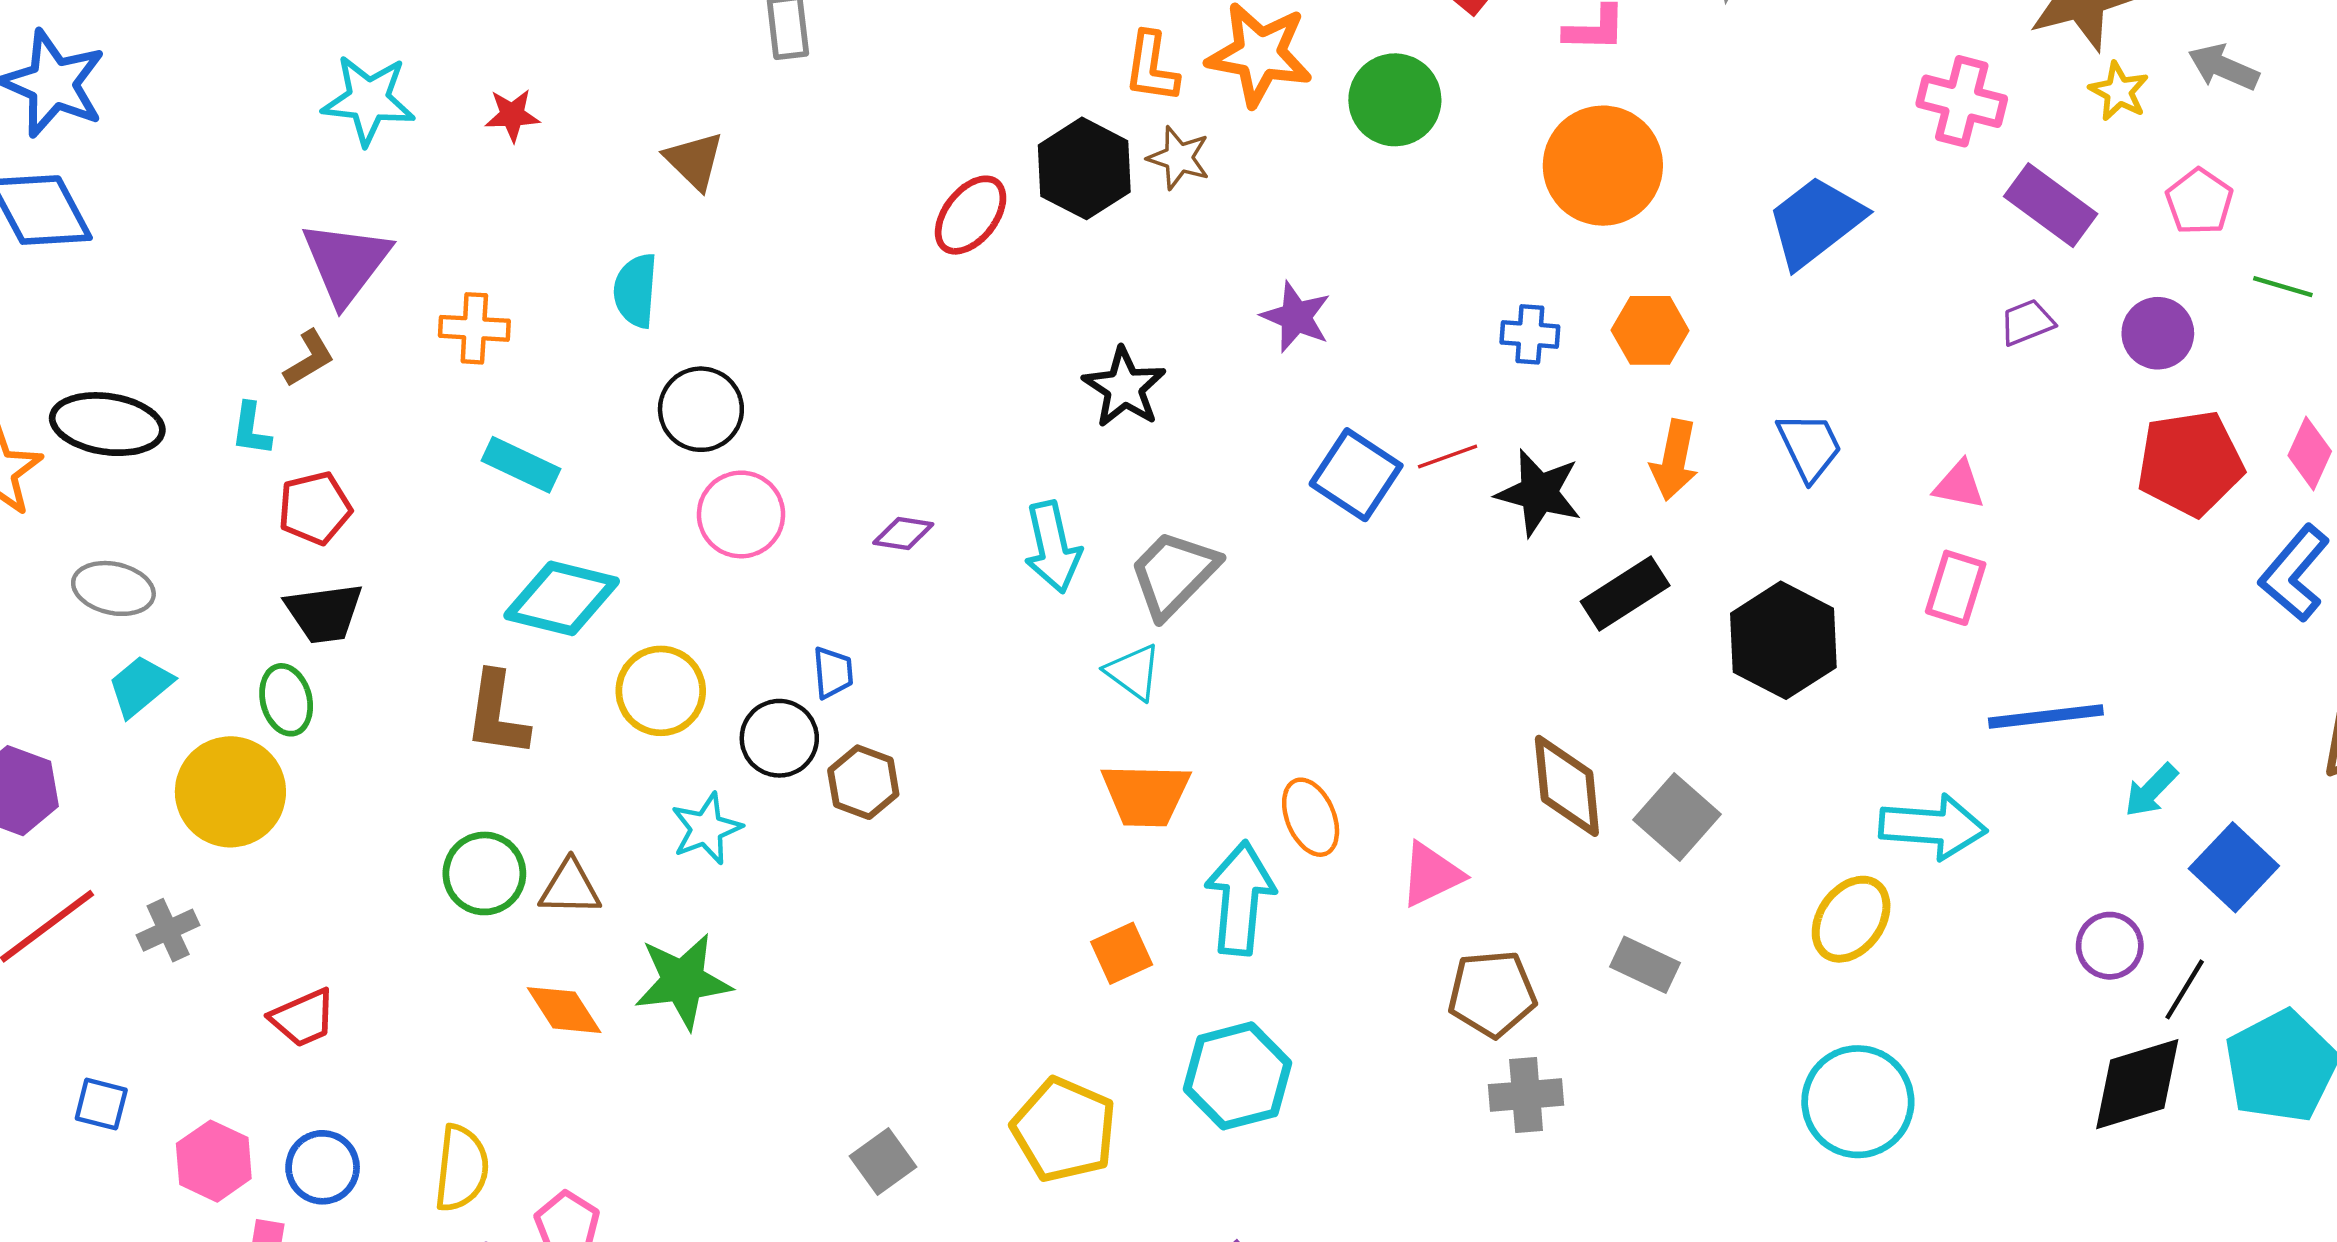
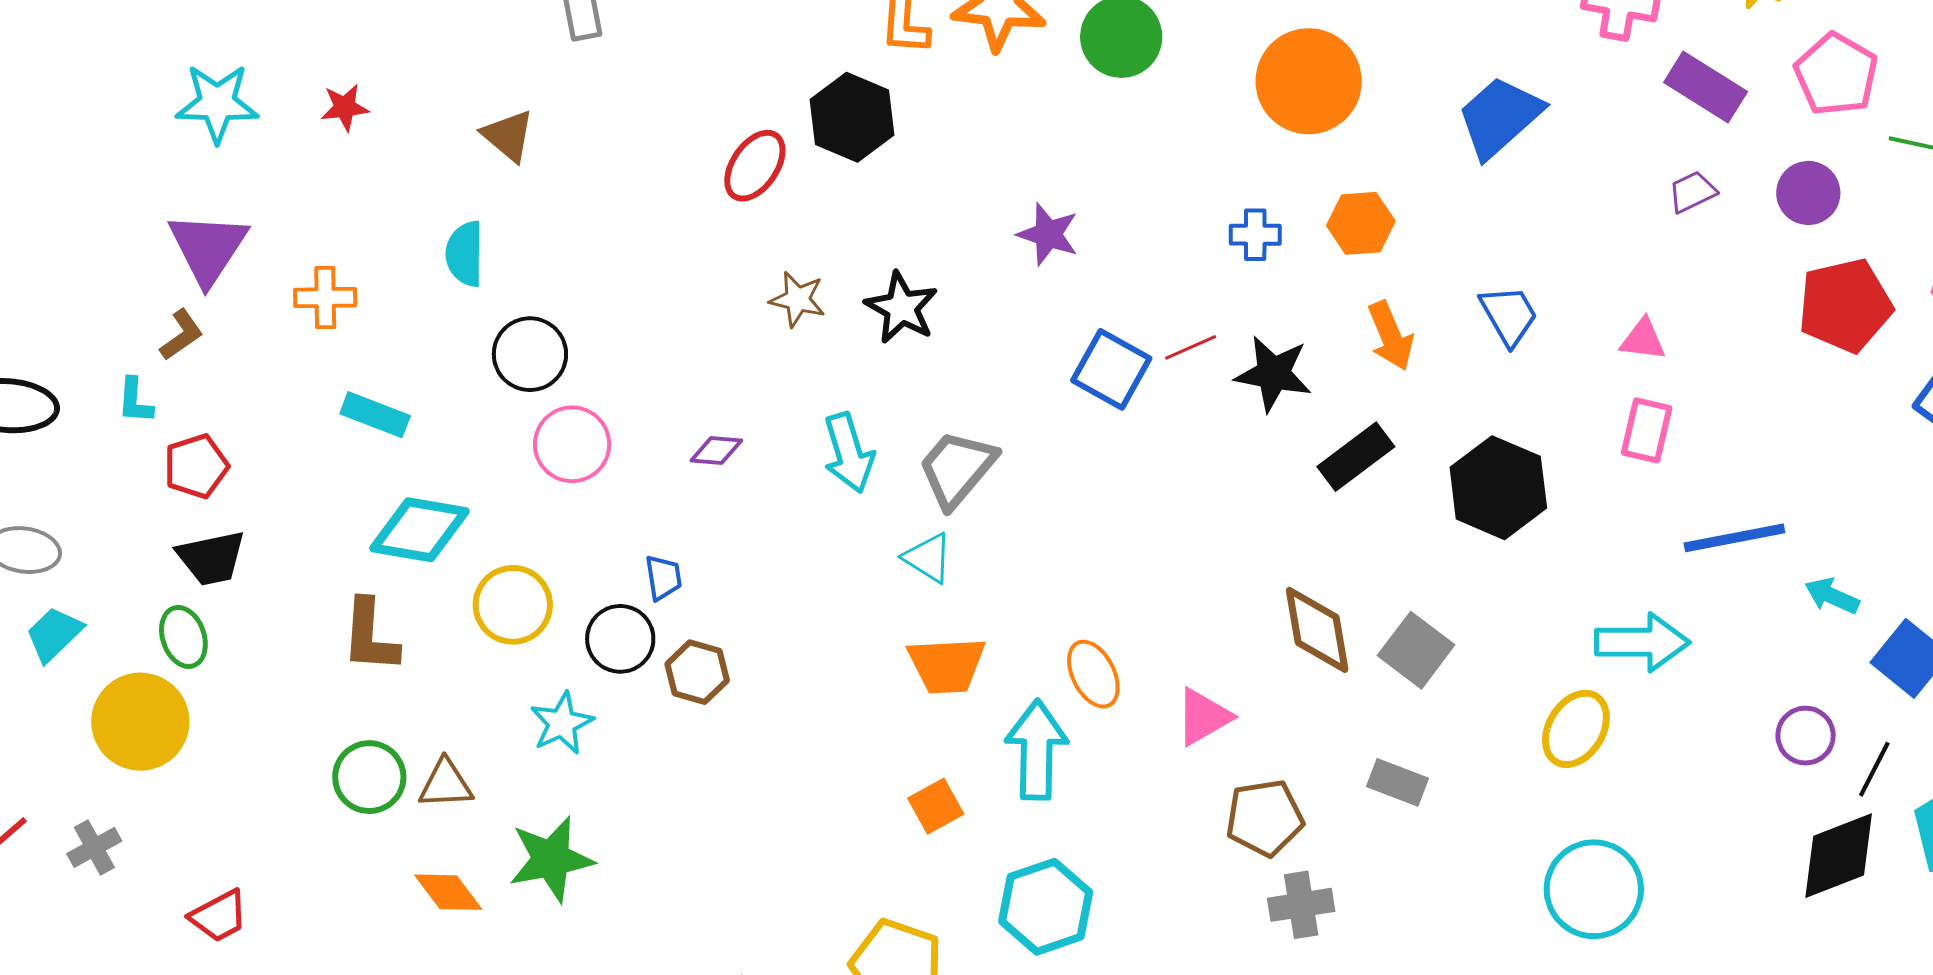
brown star: (1179, 158) -> (798, 299), moved
pink pentagon: (2199, 202) -> (1836, 74), size x1.4
orange arrow: (1674, 460) -> (1391, 336), turned -30
cyan arrow: (2151, 790) -> (1832, 596), turned 74

